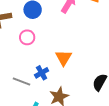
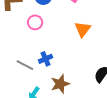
orange triangle: (64, 58) -> (83, 29), moved

